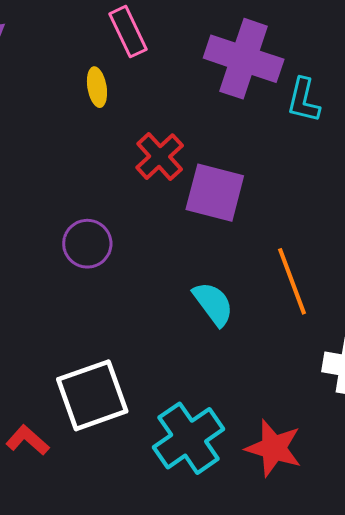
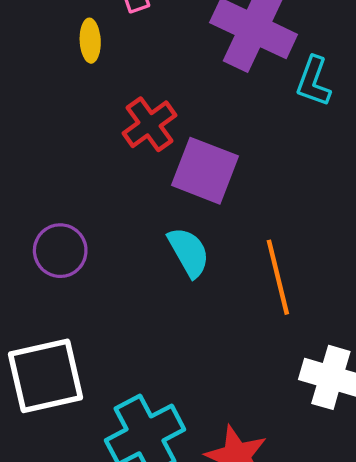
purple circle: (87, 244) -> (60, 251), moved
cyan semicircle: (213, 304) -> (189, 252), moved

